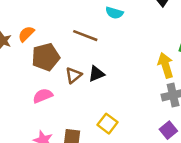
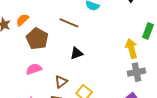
brown pentagon: (46, 57) -> (37, 39), turned -30
brown triangle: (73, 75) -> (61, 82), moved

